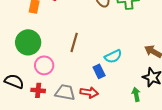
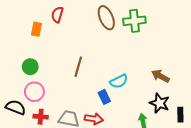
green circle: (28, 42) -> (30, 67), size x0.6
pink circle: (44, 65) -> (34, 92), moved

